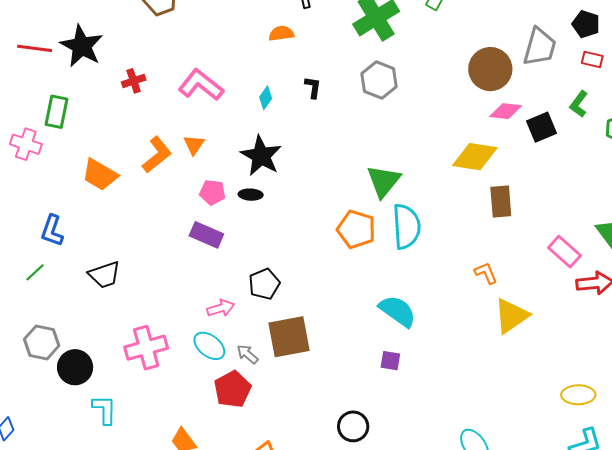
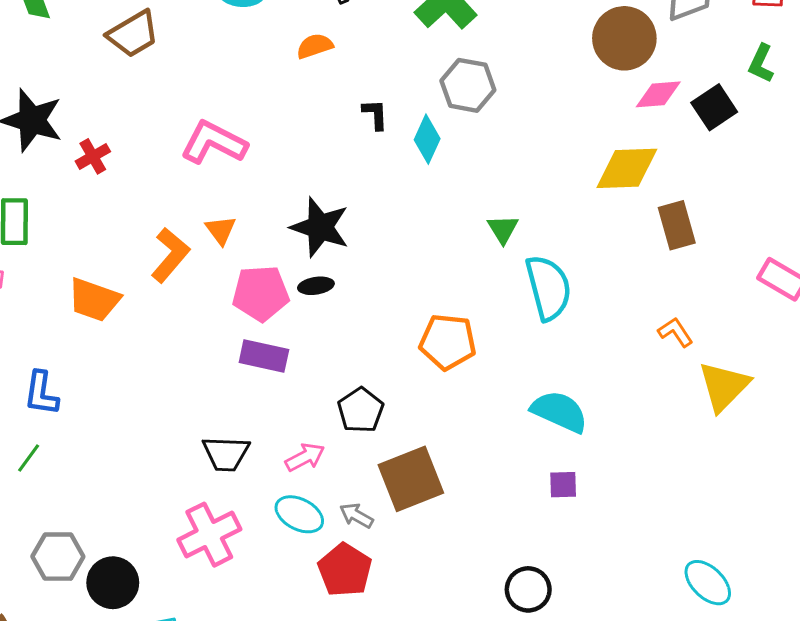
red cross: (134, 81) -> (93, 156), moved
cyan diamond: (266, 98) -> (427, 139), moved, size x1.4
green triangle: (384, 181) -> (503, 229), size x0.6
pink pentagon: (212, 192) -> (261, 293), size x1.5
orange pentagon: (356, 229) -> (448, 342), moved
black trapezoid: (105, 275) -> (226, 454), moved, turned 32

